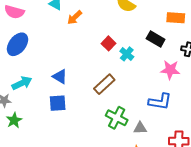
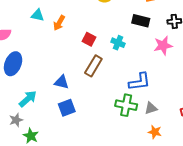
red square: (108, 43) -> (89, 39), moved
brown rectangle: (104, 84) -> (93, 66), moved
blue L-shape: (160, 102) -> (140, 82), moved

